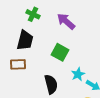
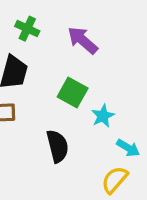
cyan star: (78, 74) -> (103, 116), moved

